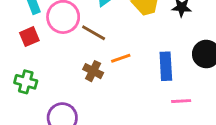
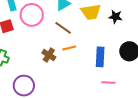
brown line: (94, 33) -> (63, 28), moved

